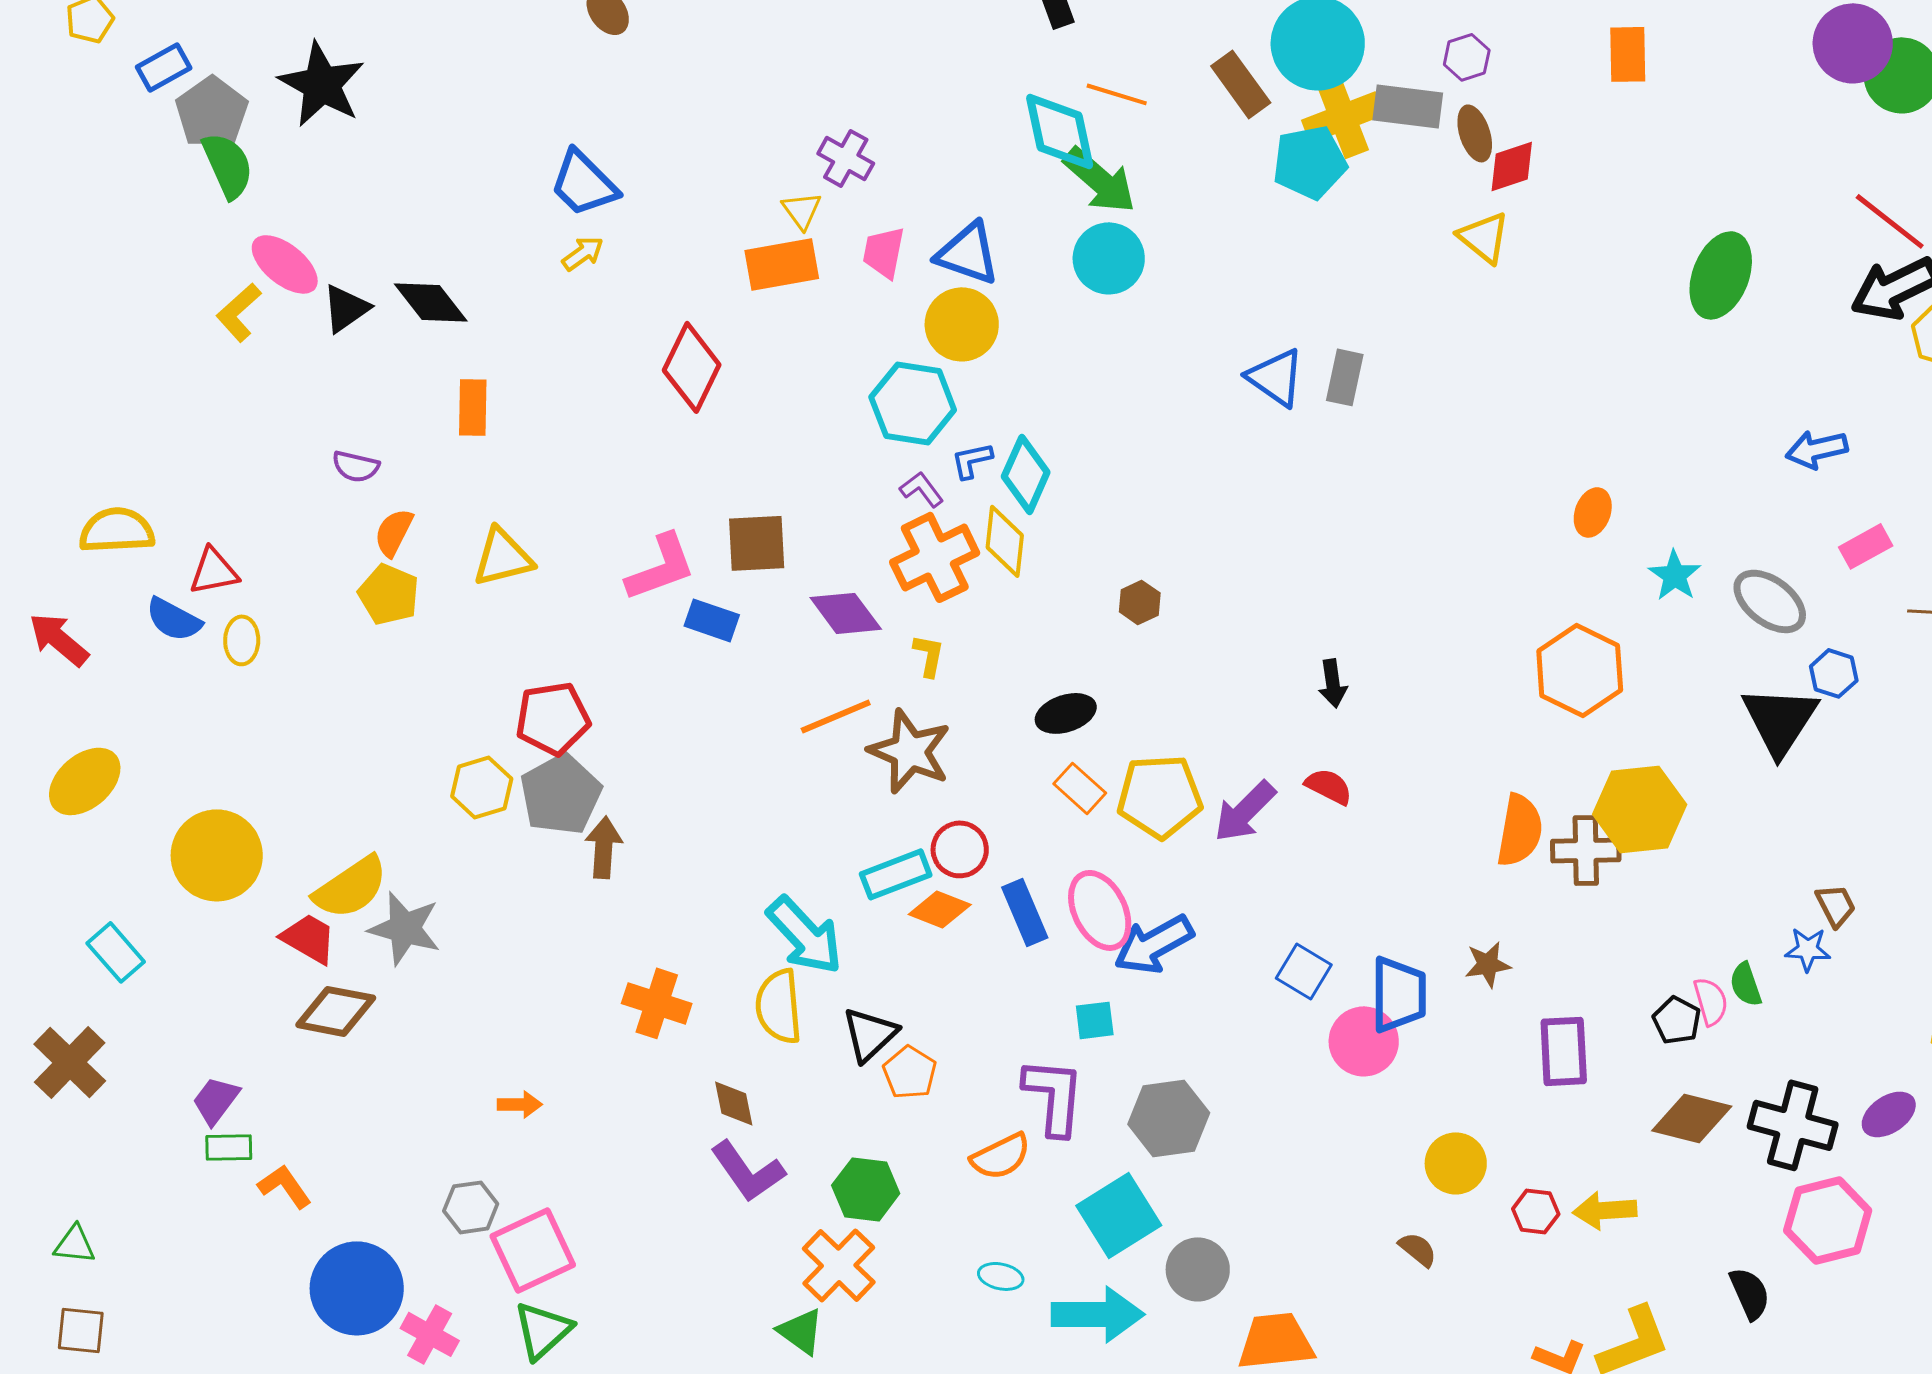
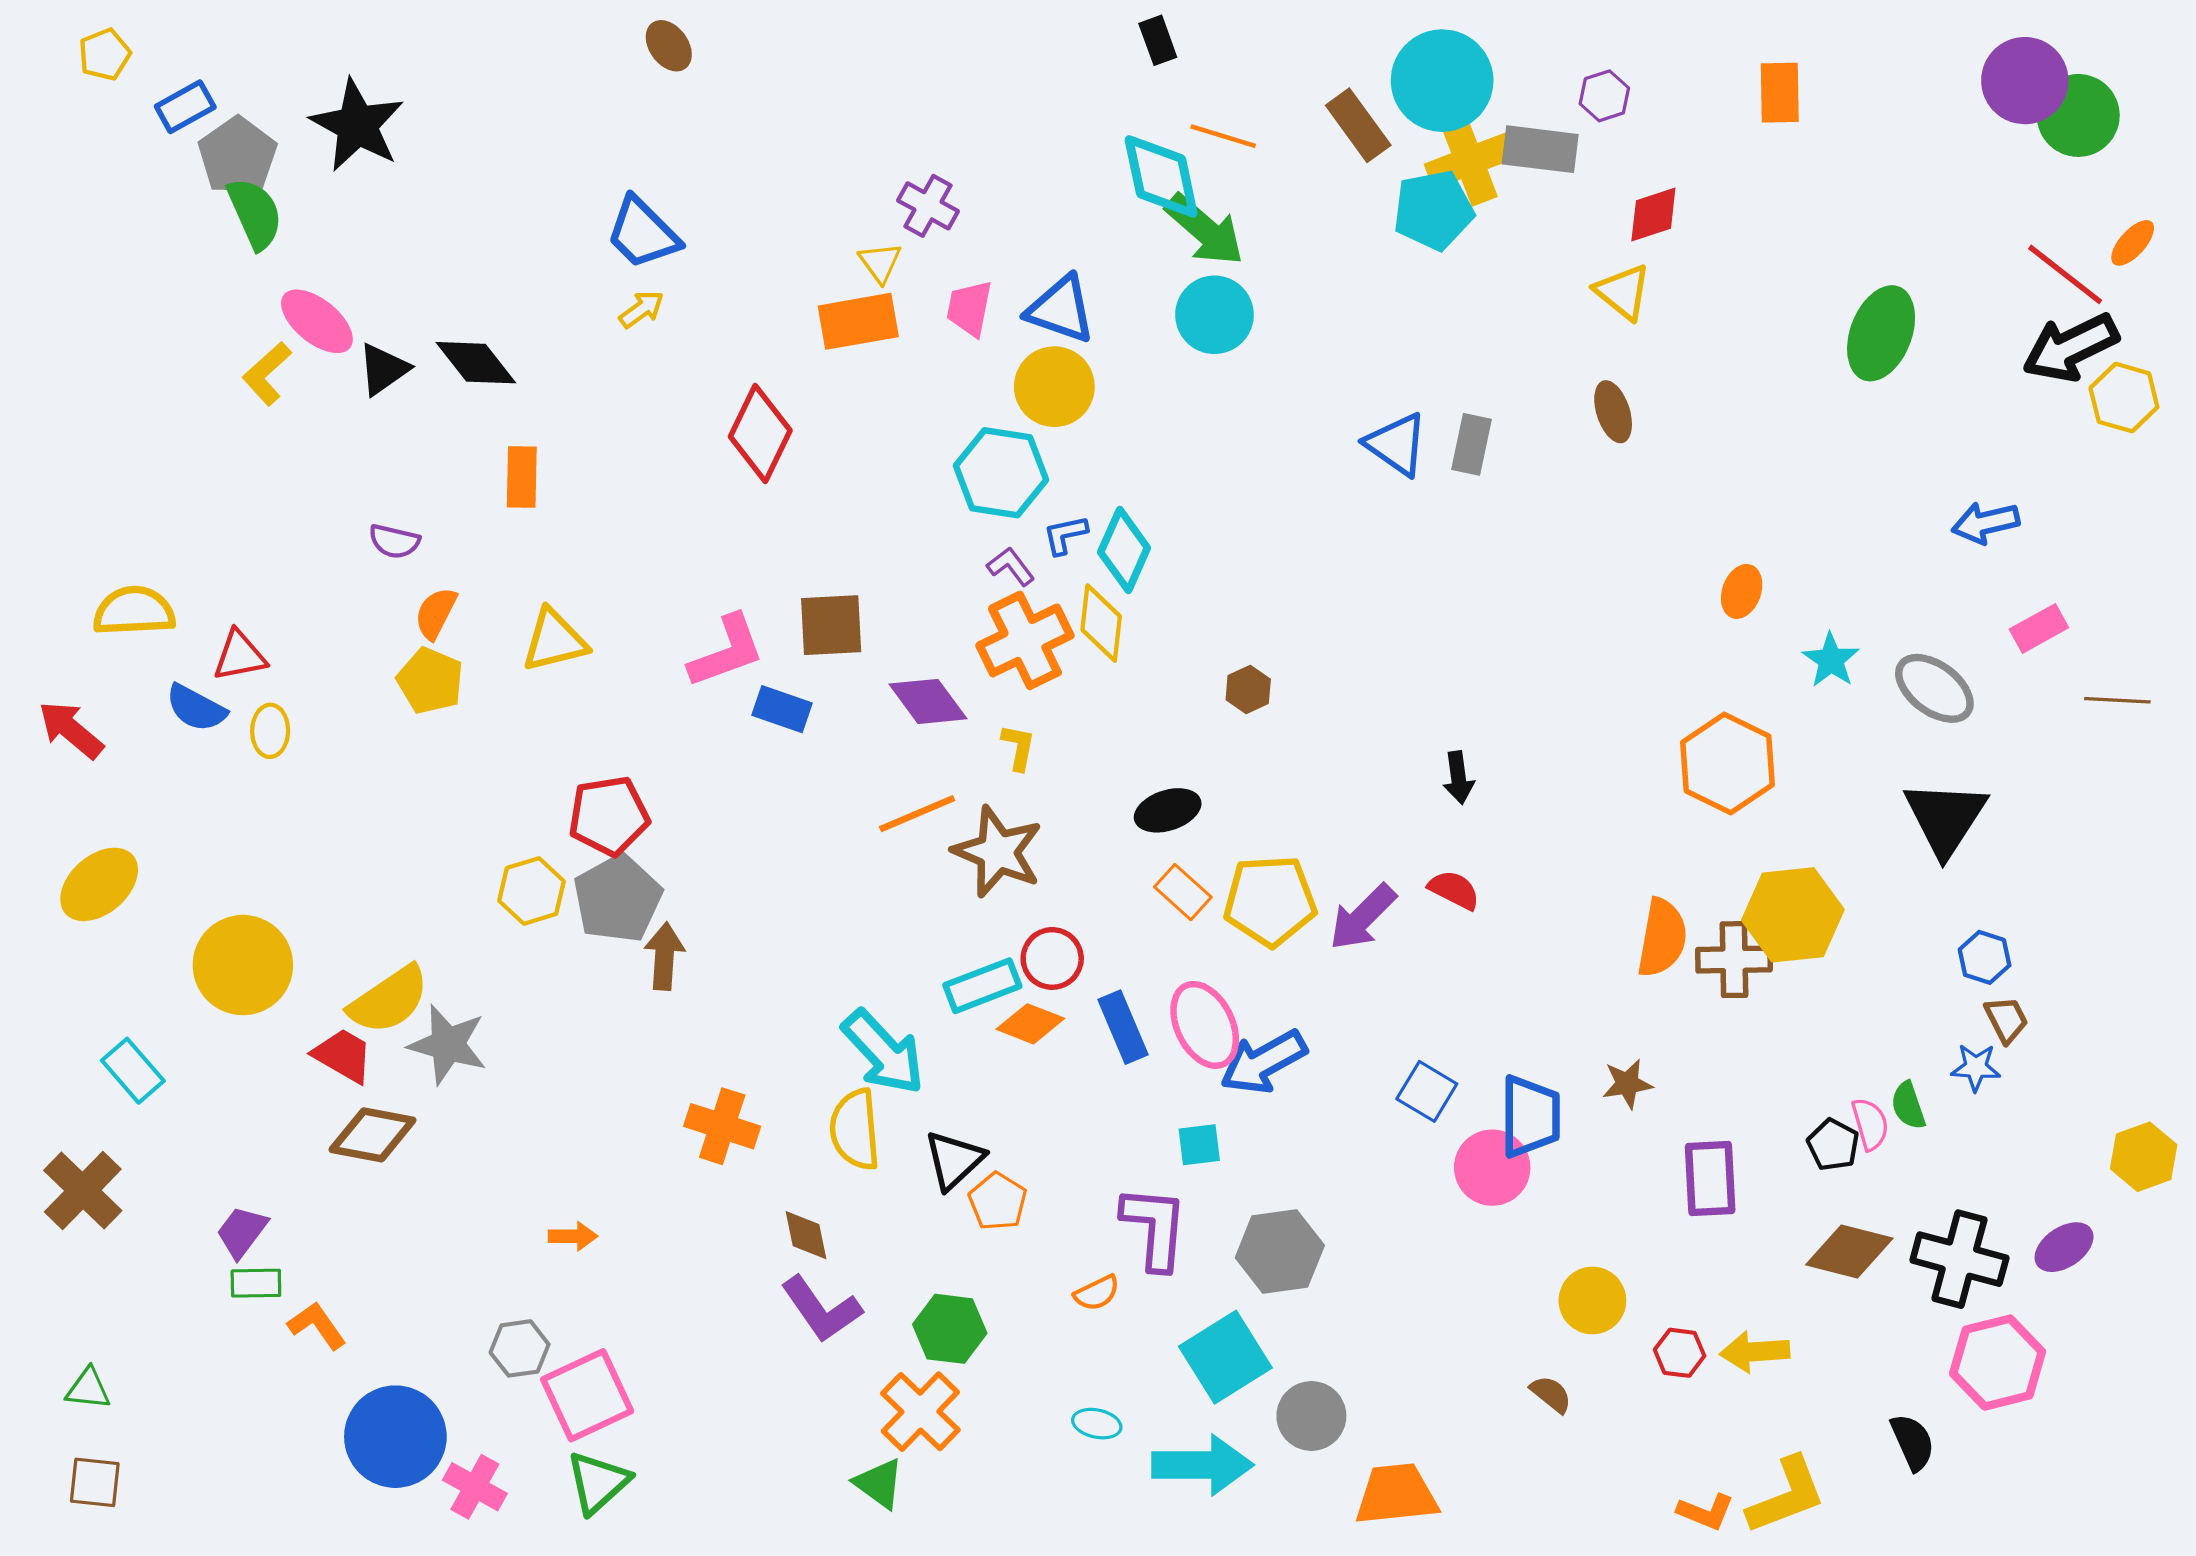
brown ellipse: (1475, 133) -> (1613, 412), moved
blue hexagon: (1834, 673) -> (1985, 957), moved
orange semicircle: (1001, 1156) -> (1097, 1293), size x0.7

